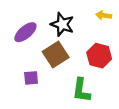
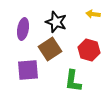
purple ellipse: (25, 32) -> (23, 29), turned -40
purple square: (31, 78) -> (28, 70), size x1.6

